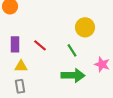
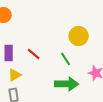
yellow triangle: (21, 66) -> (15, 75), turned -32

